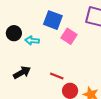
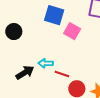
cyan arrow: (32, 41) -> (46, 63), moved

